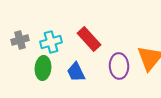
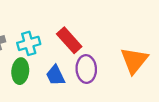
purple ellipse: (119, 66) -> (86, 69), moved

